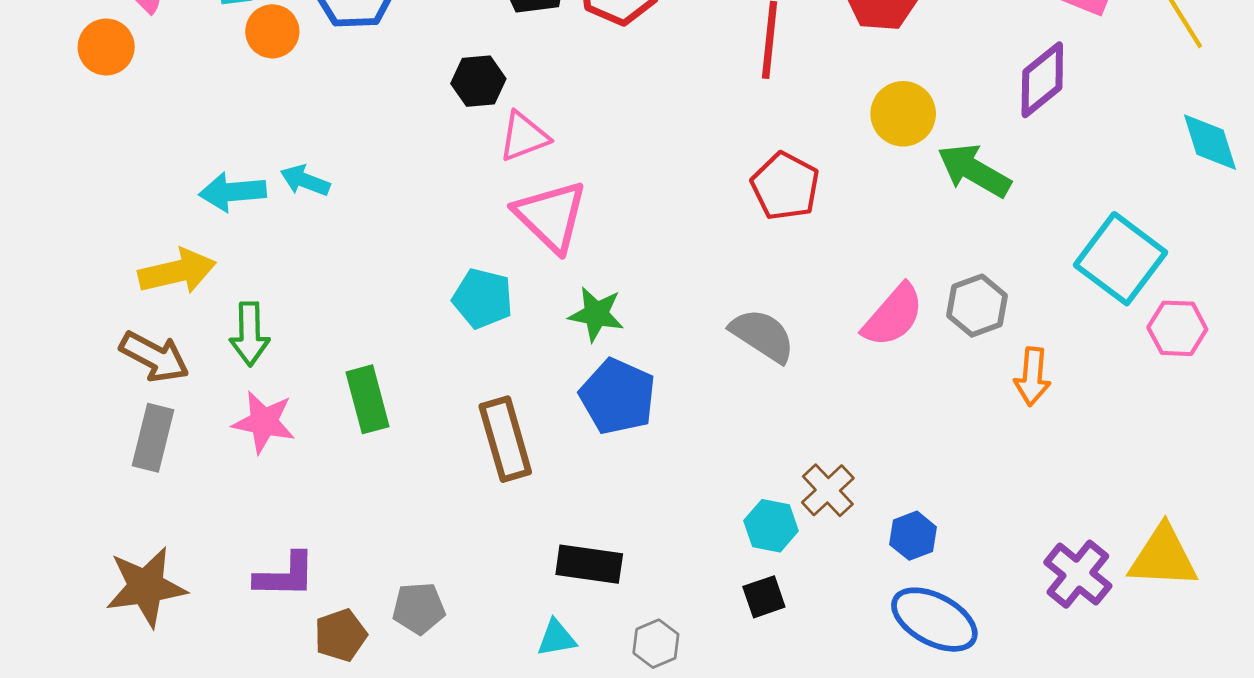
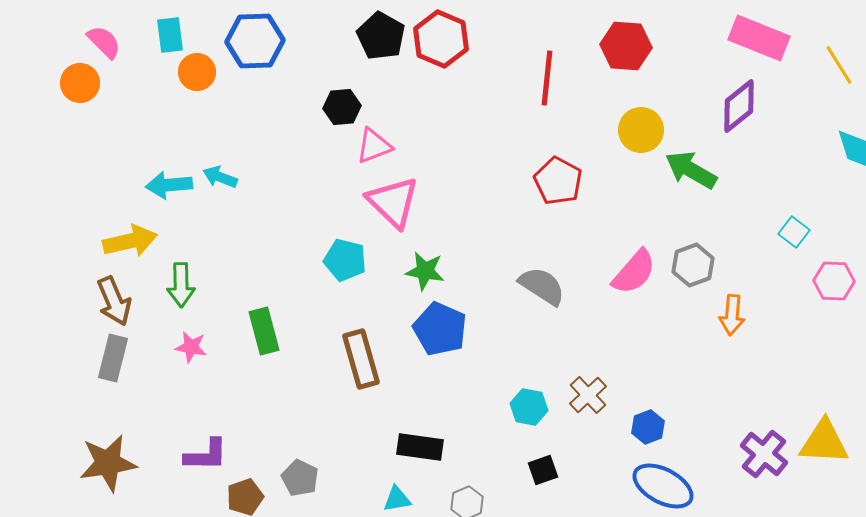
cyan square: (1121, 259) -> (794, 232), size x0.5
brown arrow: (154, 357) -> (114, 301), turned 39
pink star: (264, 422) -> (191, 347), size x0.7
cyan hexagon: (771, 526) -> (529, 407), moved
gray pentagon: (419, 608) -> (300, 478), turned 30

